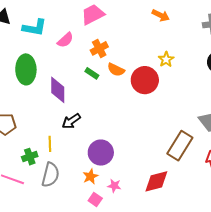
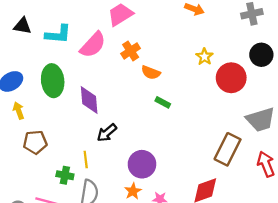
pink semicircle: (65, 40) -> (93, 45), size x1.5
green rectangle: (92, 73) -> (163, 102), moved
red circle: (145, 80) -> (231, 78), moved
green cross: (30, 157) -> (65, 175), turned 35

